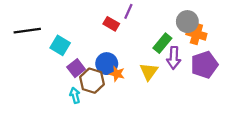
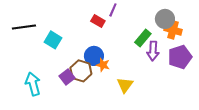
purple square: (76, 68) -> (67, 77), moved
yellow triangle: (149, 72) -> (125, 85), moved
cyan arrow: (75, 95) -> (33, 84), moved, size x1.6

